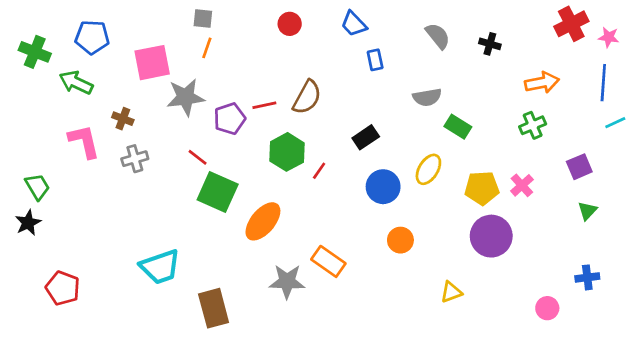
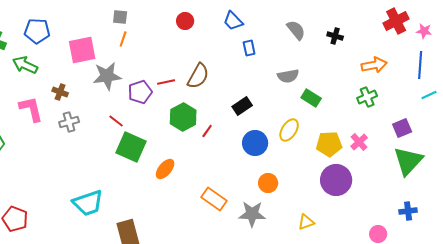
green triangle: (587, 211) -> (408, 161), size x2.0
orange ellipse: (263, 221) -> (165, 169), size x0.7
gray star: (287, 281) -> (252, 214), moved

